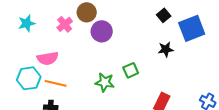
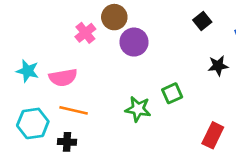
black square: (164, 15) -> (202, 21), moved
cyan star: (27, 23) -> (28, 71), moved, turned 30
cyan hexagon: (29, 78) -> (33, 123), moved

